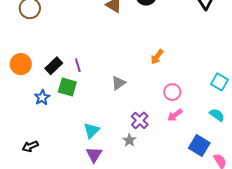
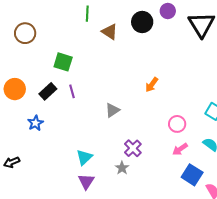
green square: (67, 87) -> (63, 62), moved
pink circle: (172, 92) -> (177, 124), moved
pink arrow: (175, 115) -> (180, 149), moved
black arrow: (30, 146) -> (12, 162), moved

